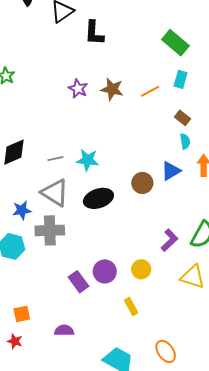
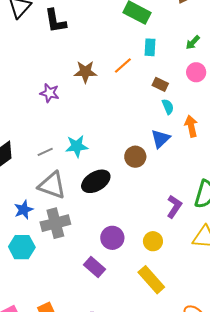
purple star: (78, 89) -> (50, 93), moved
purple circle: (105, 271) -> (112, 238), moved
yellow rectangle: (131, 306) -> (151, 280), size x1.6

